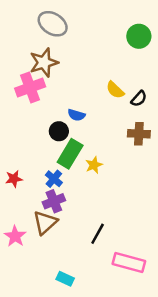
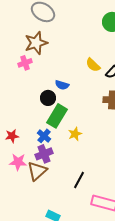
pink cross: (30, 88) -> (25, 63), size x0.6
yellow star: (94, 165) -> (75, 134), moved
pink star: (15, 236) -> (18, 162), moved, turned -30

